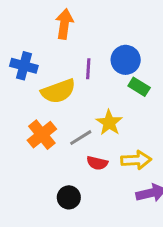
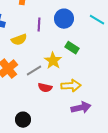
green rectangle: (139, 87) -> (72, 48), moved
yellow semicircle: (58, 91) -> (19, 40), size x0.7
black circle: (69, 197) -> (23, 120), moved

